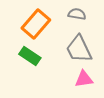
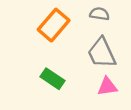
green rectangle: (30, 56) -> (53, 79), moved

